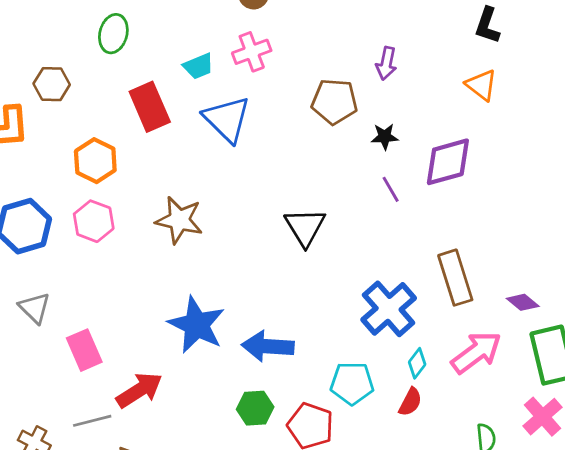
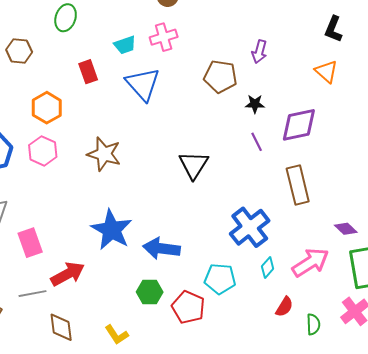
red rectangle: (150, 107) -> (88, 72), size x0.7
brown rectangle: (455, 278) -> (298, 185), moved
red semicircle: (410, 402) -> (284, 307), moved

